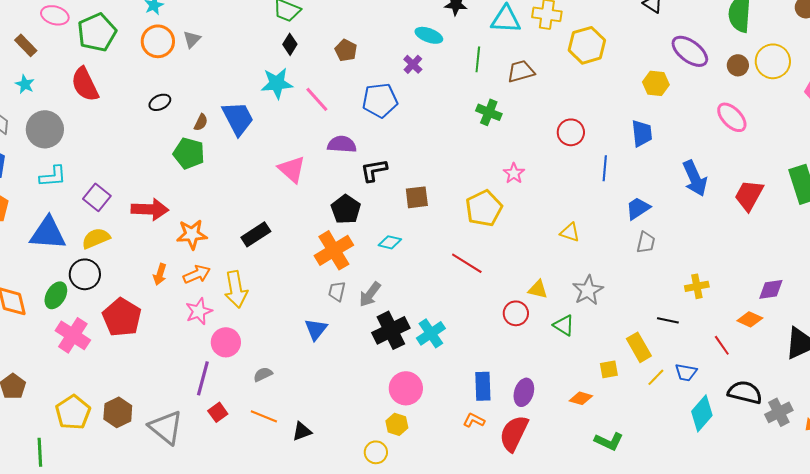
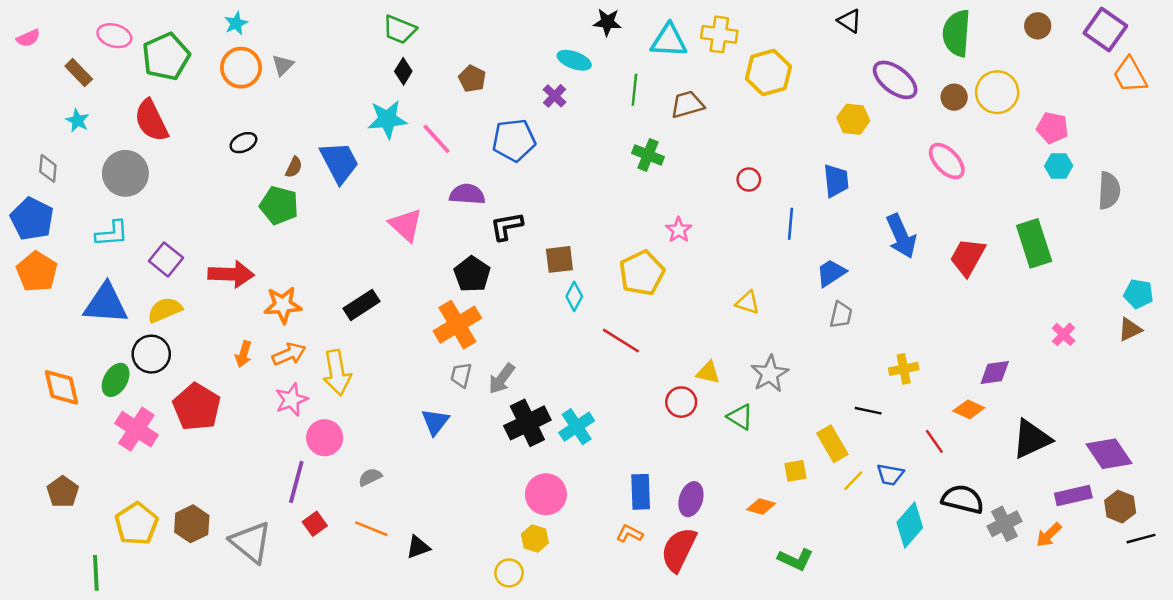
gray circle: (45, 129) -> (125, 173), moved
red circle: (571, 132) -> (749, 180), size x0.7
cyan diamond: (390, 242) -> (574, 296), moved, turned -75

